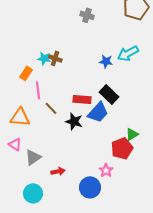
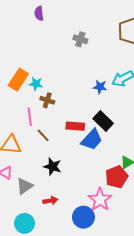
brown cross: (55, 58) -> (47, 100), moved
orange rectangle: (26, 73) -> (18, 80), moved, size x1.5
black star: (74, 121) -> (52, 166), moved
pink star: (106, 170) -> (100, 200), size x1.6

